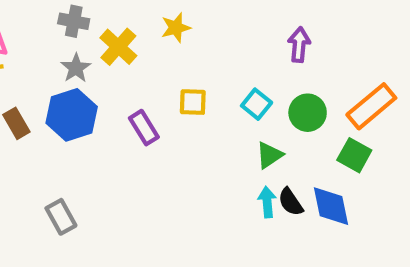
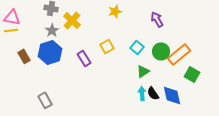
yellow star: (176, 28) -> (115, 11), moved
purple arrow: (299, 45) -> (157, 19), turned -35
yellow square: (193, 102) -> (107, 46), turned -32
orange rectangle: (371, 106) -> (179, 54), moved
green square: (354, 155) -> (192, 74), moved

